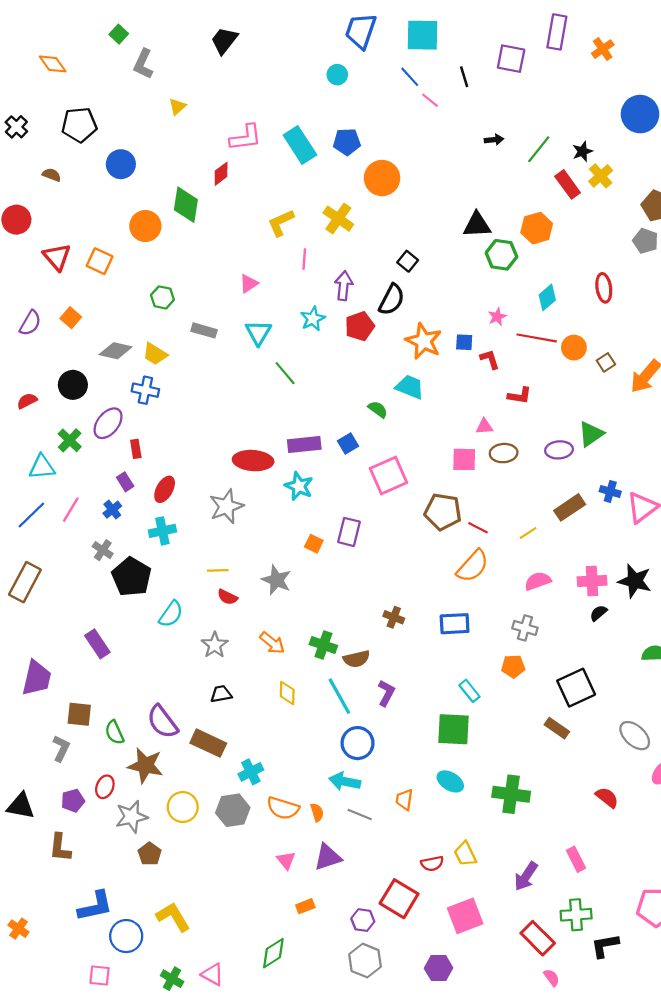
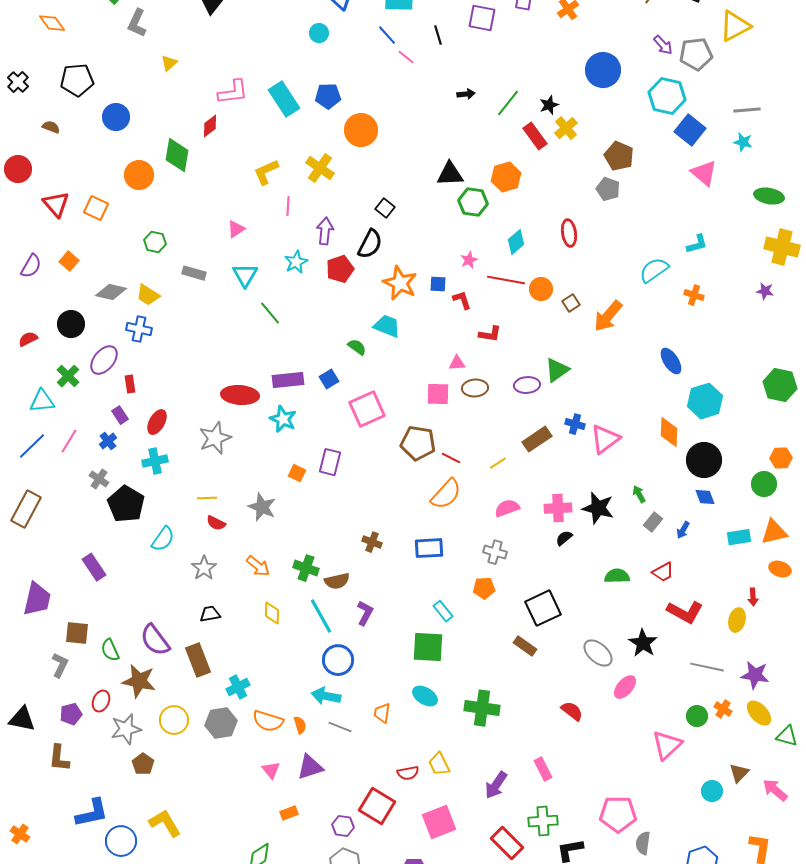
brown rectangle: (208, 743) -> (198, 660), turned 44

